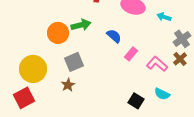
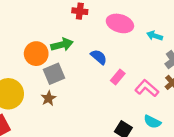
gray square: (74, 62) -> (54, 74), moved
brown star: (68, 85) -> (48, 98), moved

